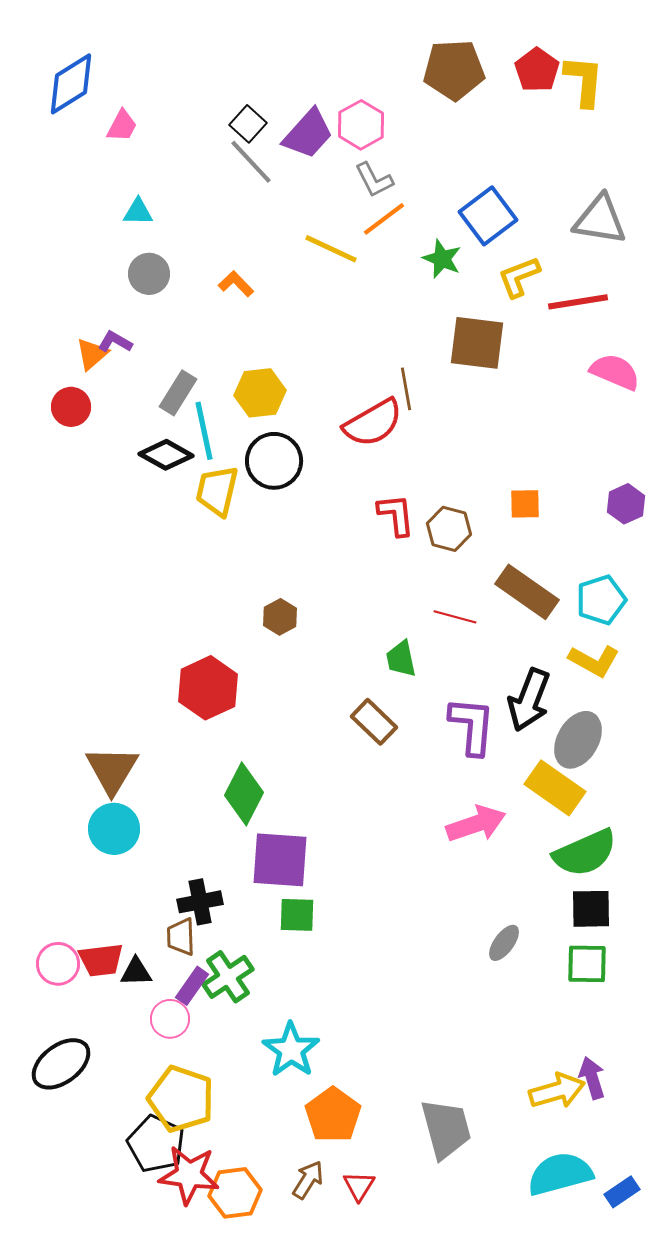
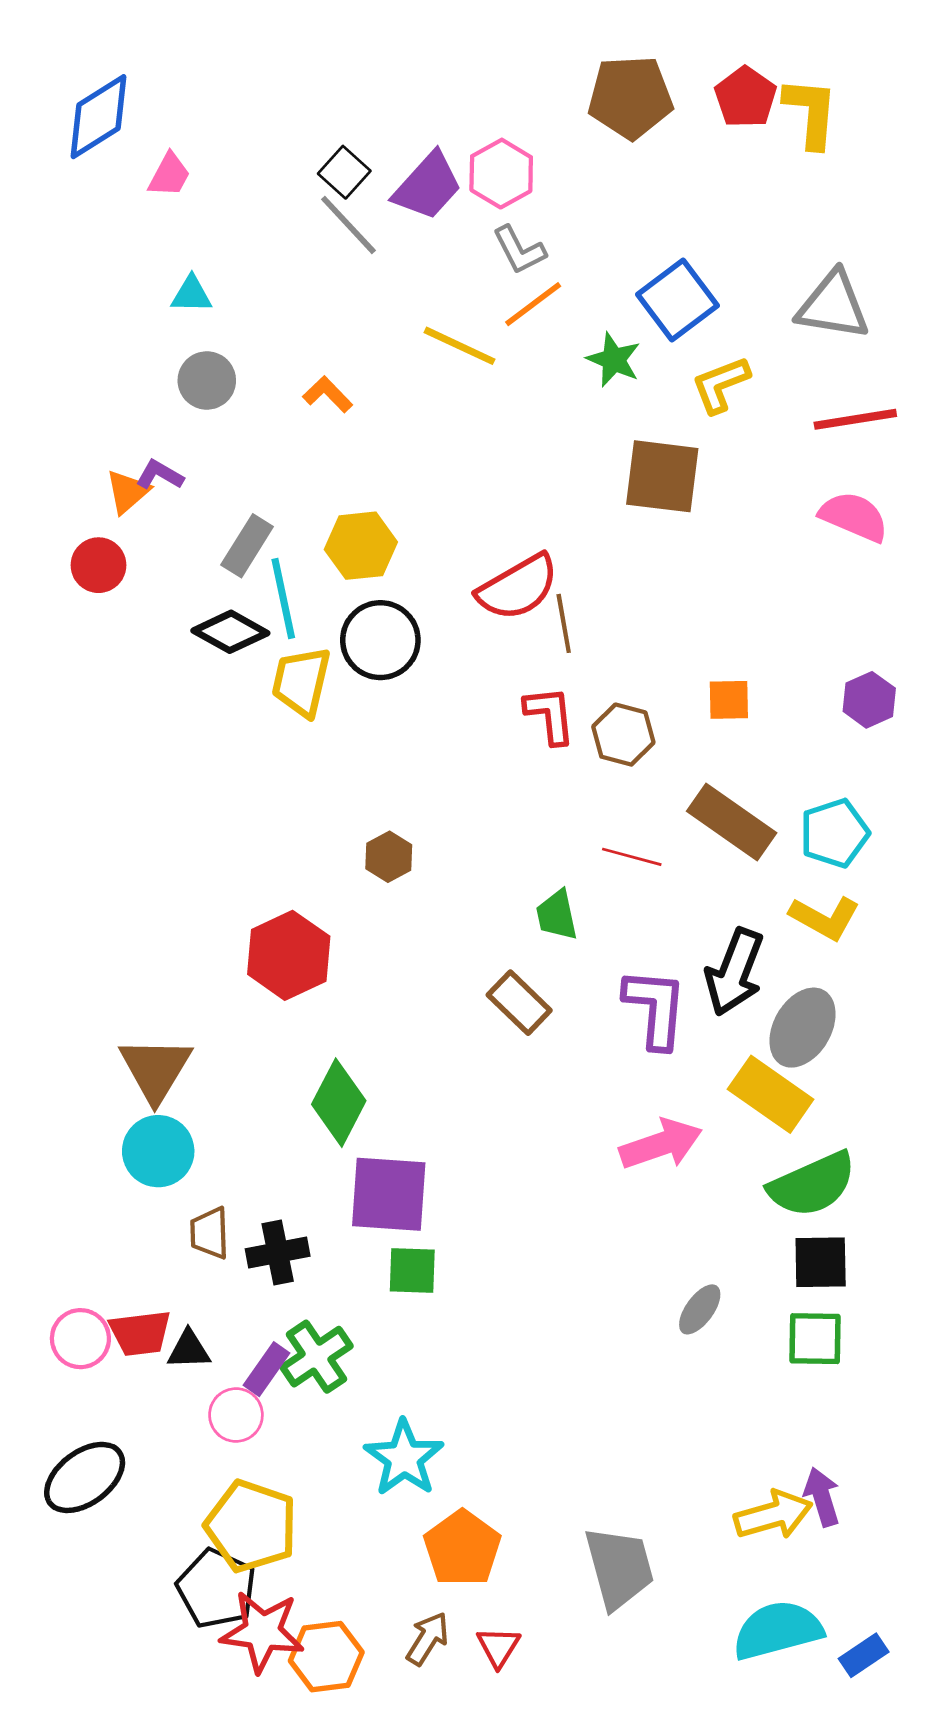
red line: (578, 302) -> (855, 419), moved
brown line: (406, 389) -> (564, 623), moved
brown trapezoid: (181, 937) -> (210, 1233), moved

